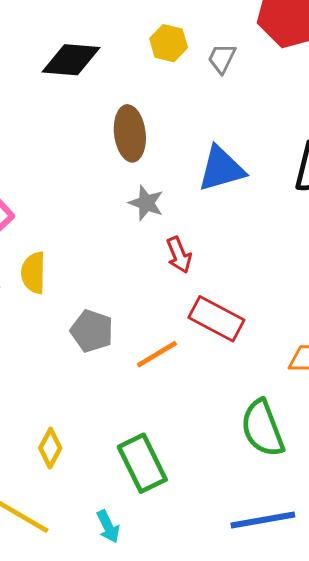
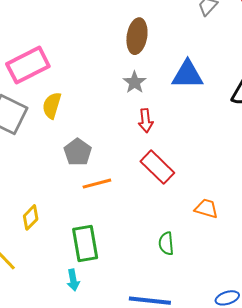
orange line: (157, 354) -> (97, 184), moved
green semicircle: (262, 428) -> (166, 243), size x0.6
cyan arrow: (108, 527) -> (73, 280), moved

